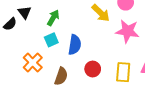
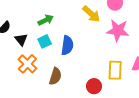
black triangle: (25, 12) -> (21, 40), moved
green arrow: (53, 18) -> (46, 20), turned 35
red circle: (93, 69) -> (94, 86), moved

